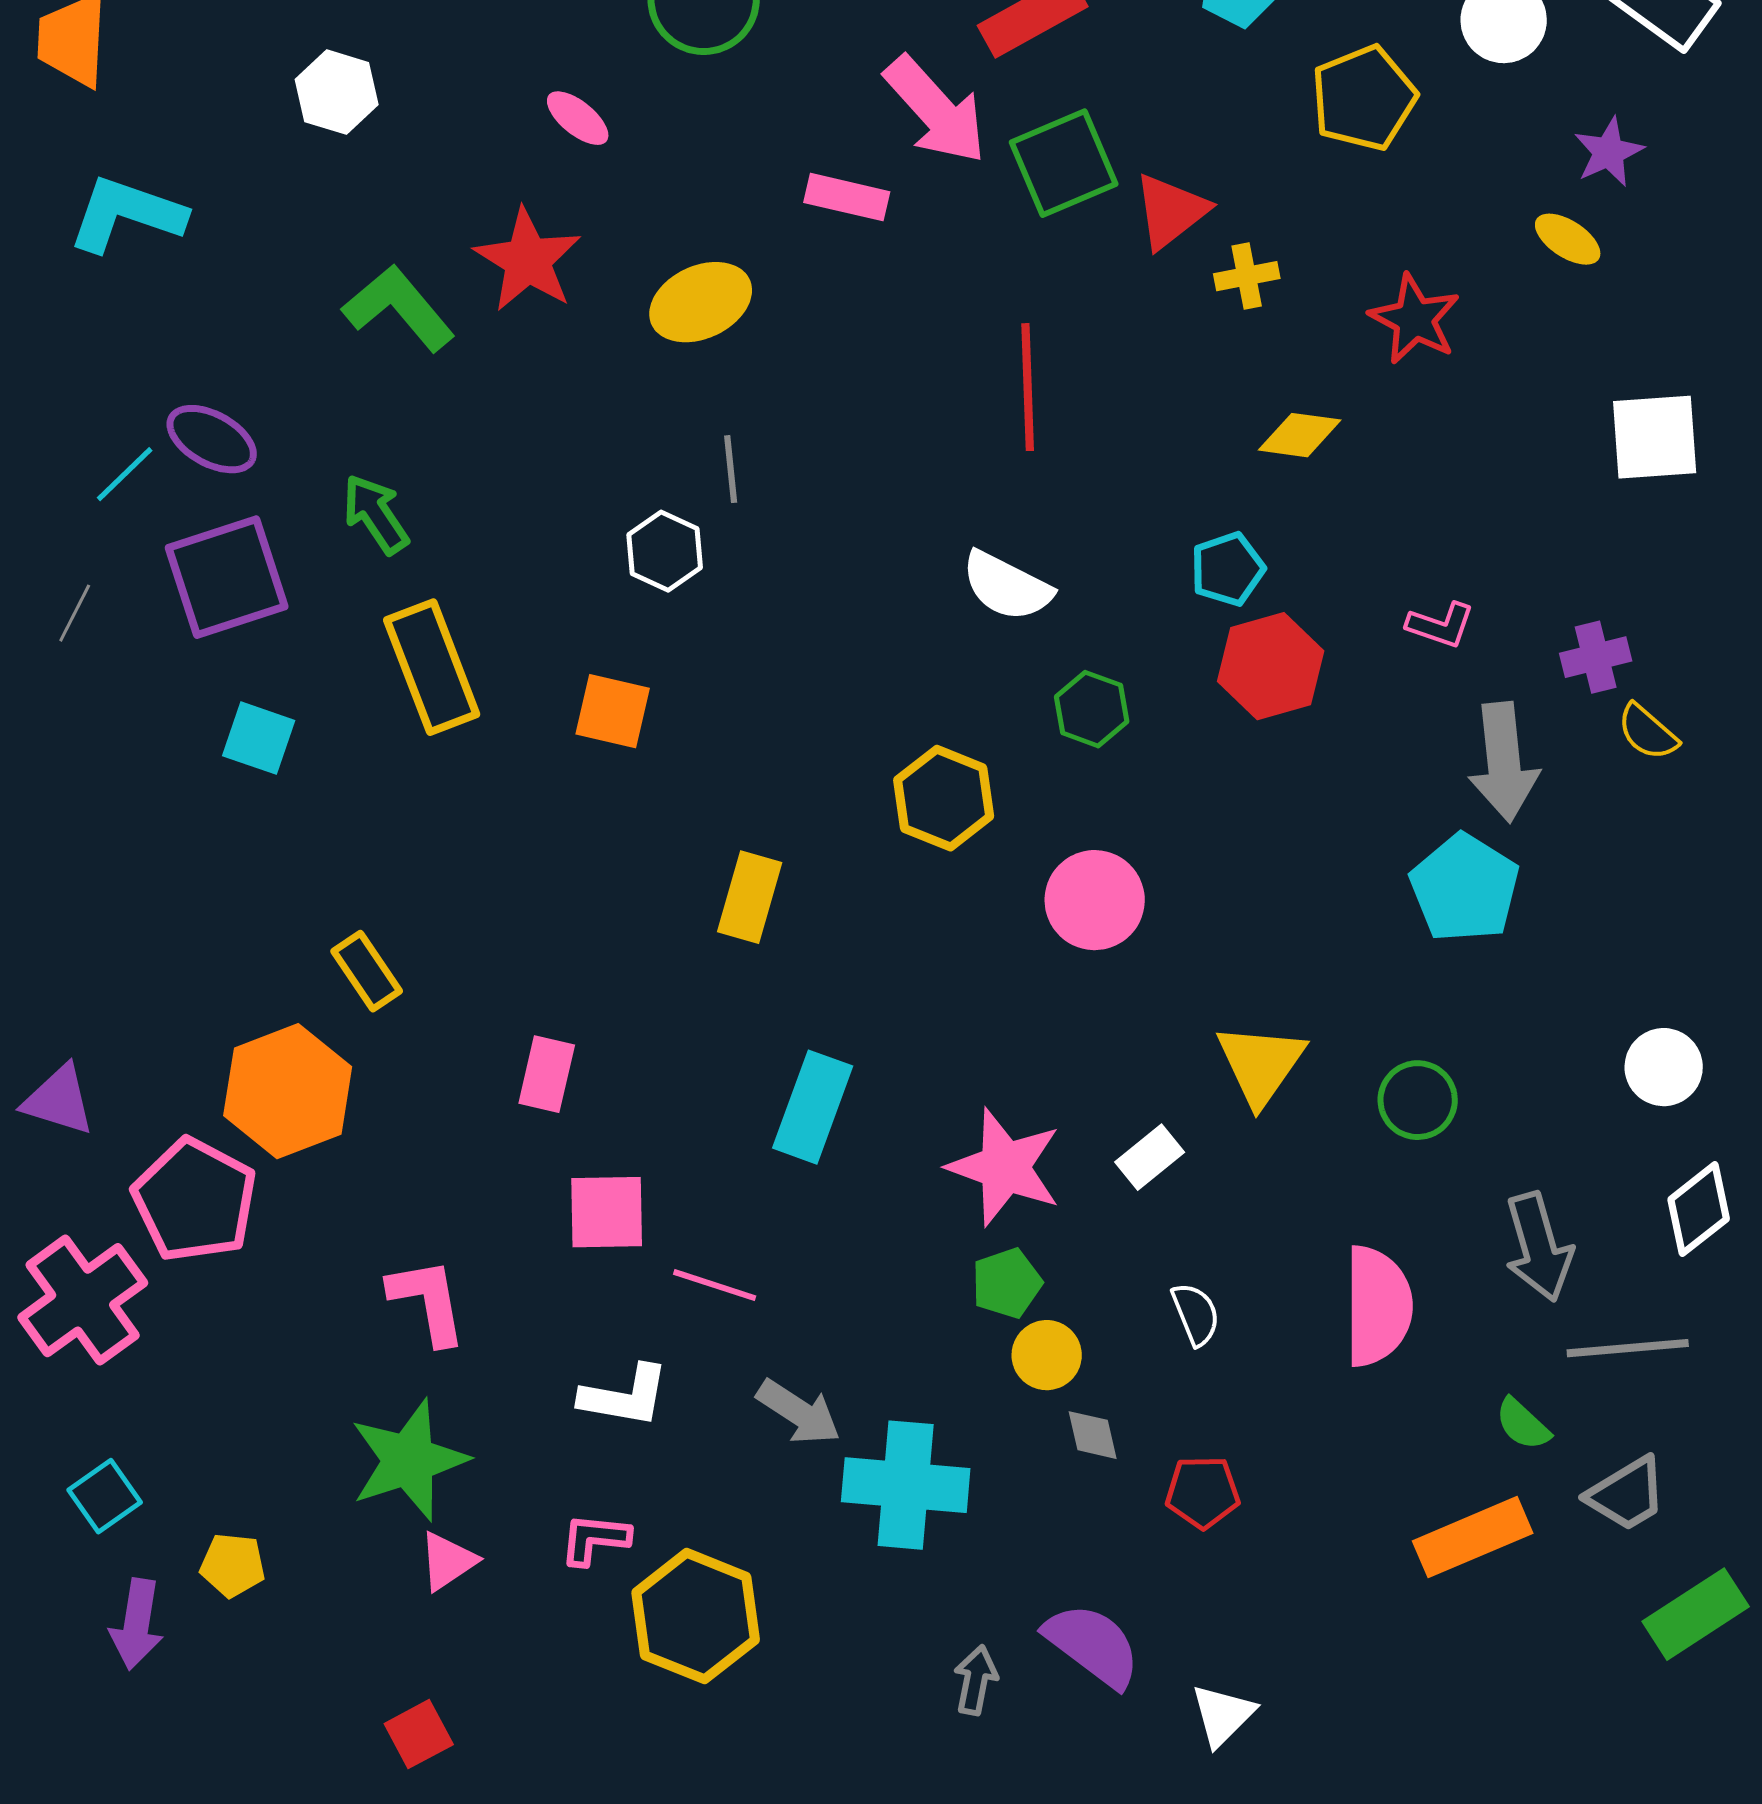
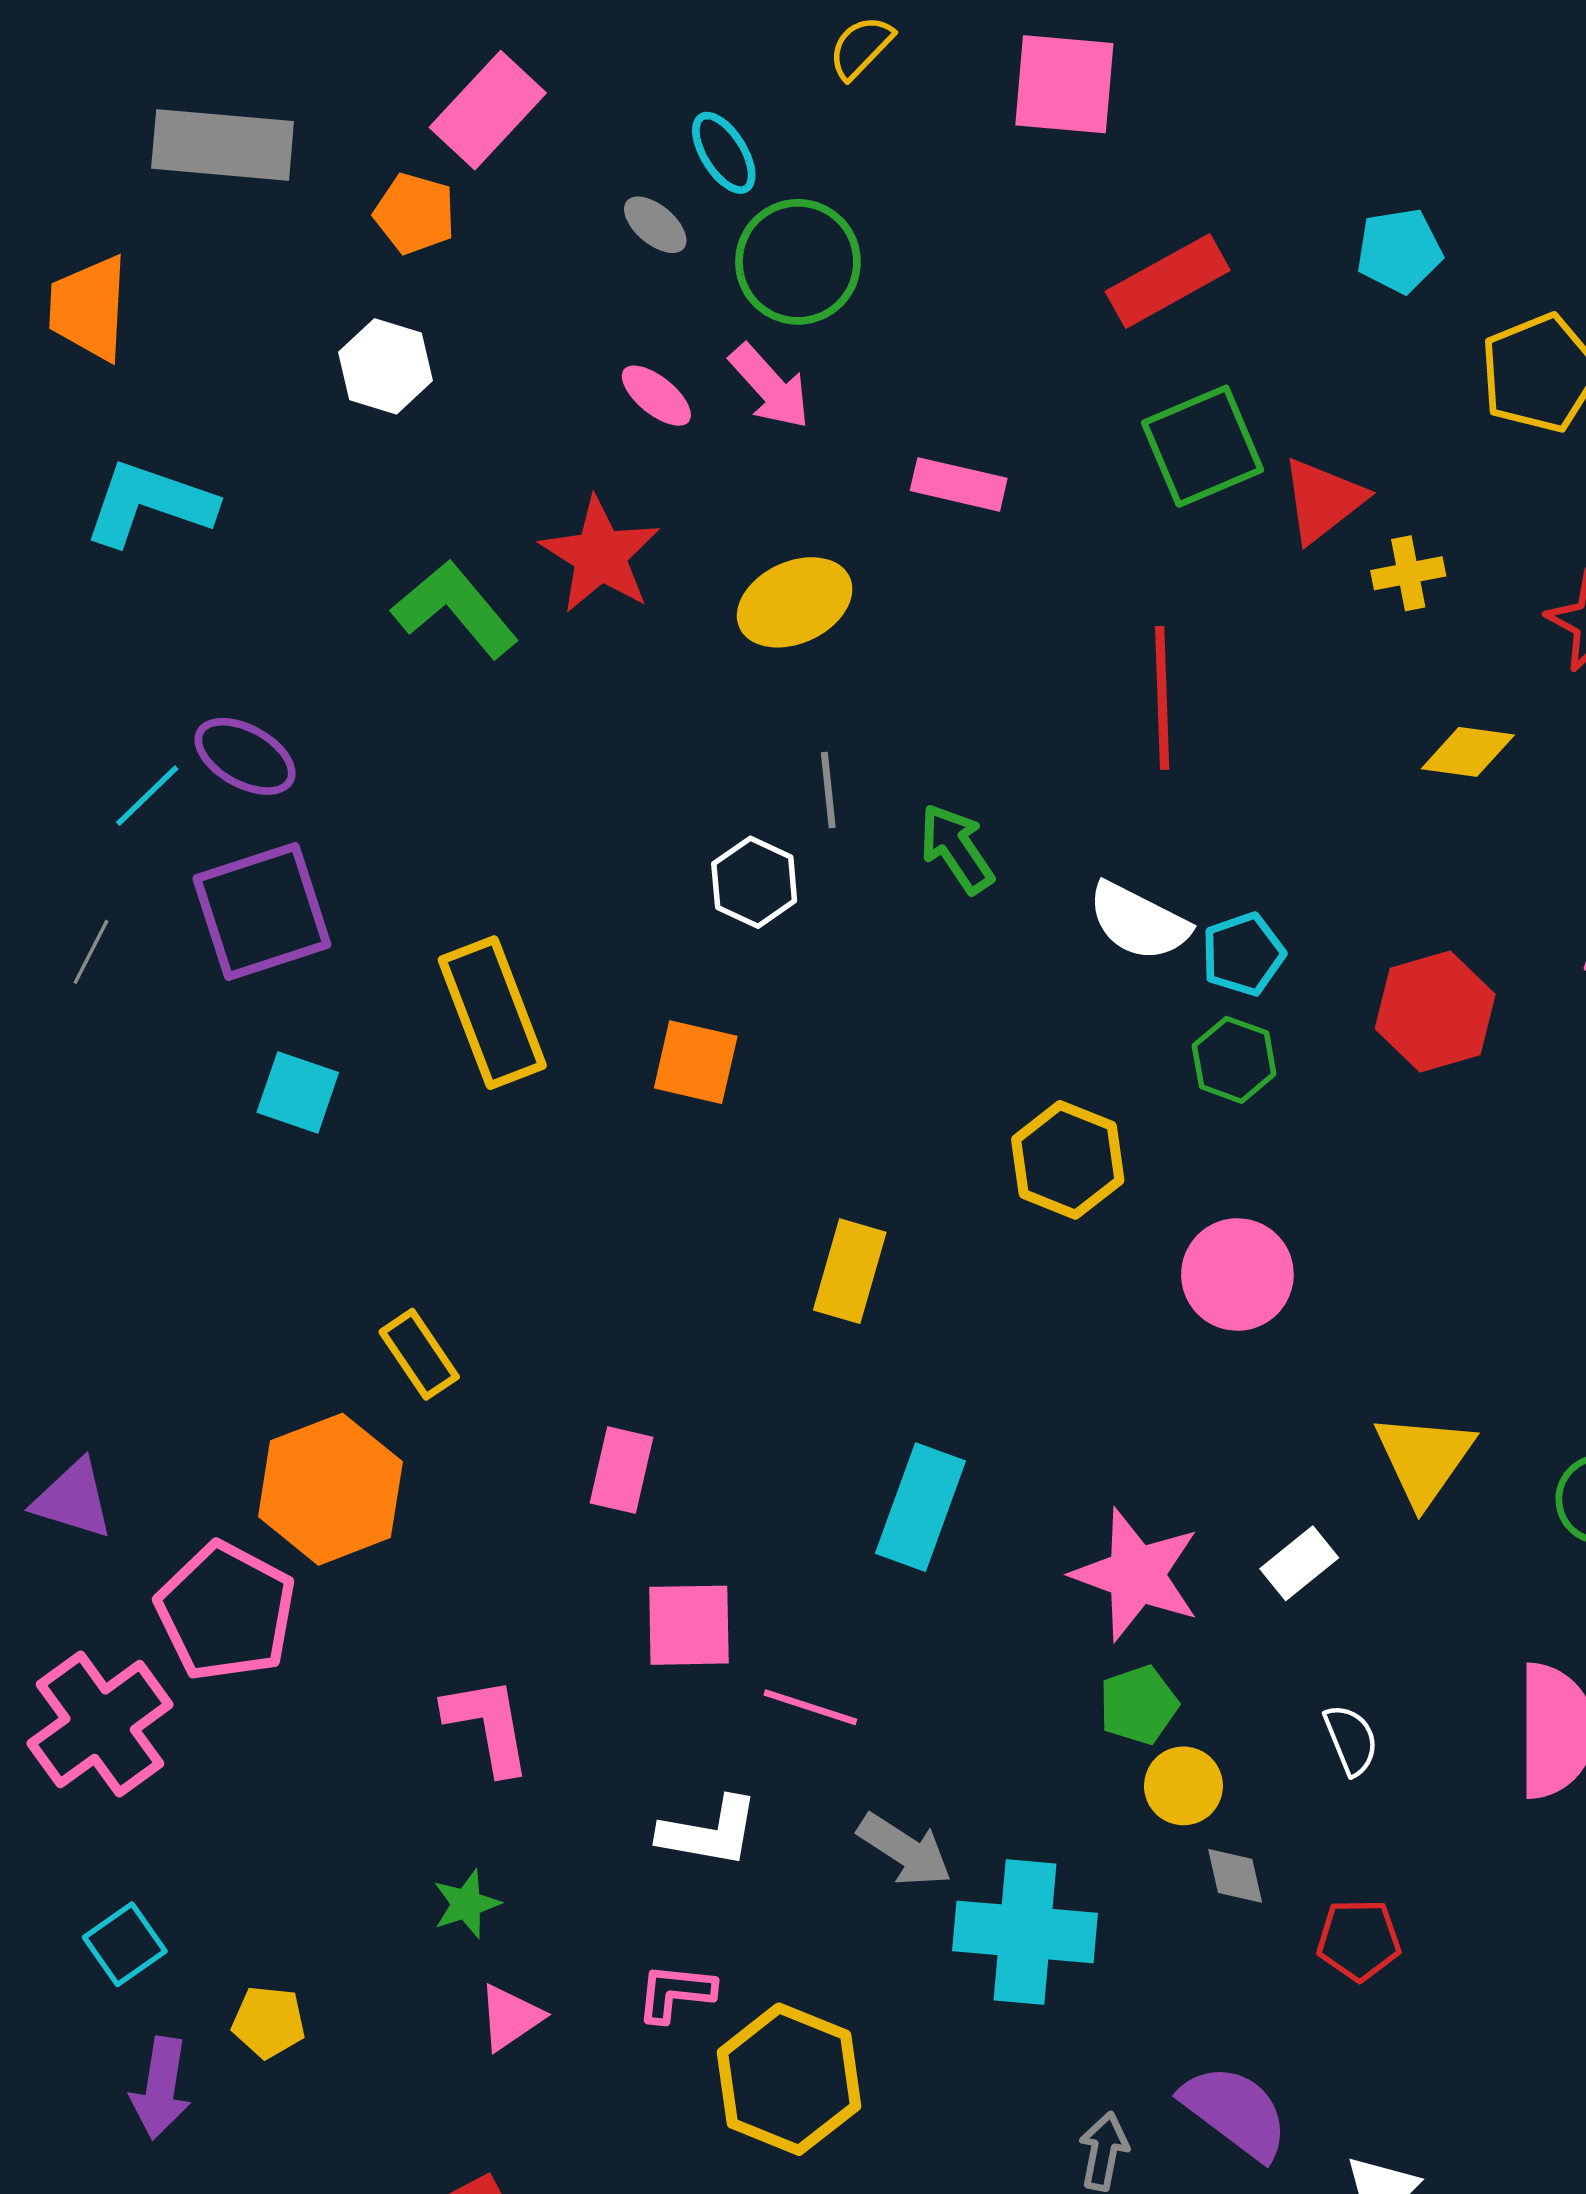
pink arrow: (936, 110) -> (770, 387), moved, size x0.7
green arrow: (376, 514) -> (956, 849), moved
cyan pentagon: (1228, 569) -> (1243, 954), moved
green star: (409, 1460) -> (466, 1904), size x0.5

